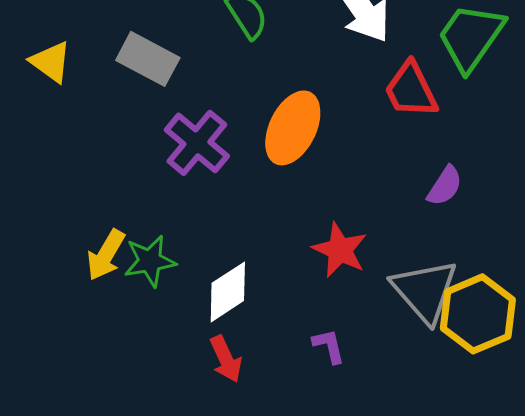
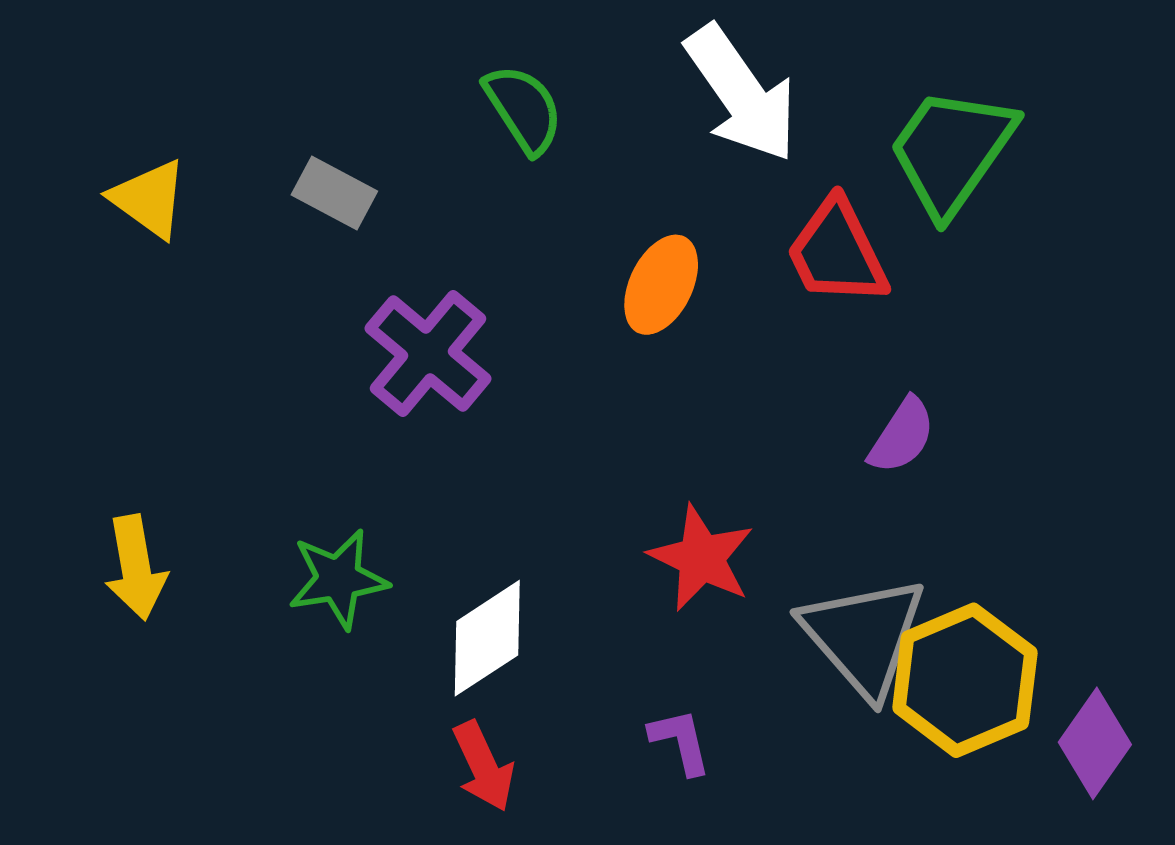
gray rectangle: (148, 59) -> (334, 193), size x0.7
orange ellipse: (293, 128) -> (661, 285), moved, size x0.7
yellow arrow: (106, 255) -> (136, 568), moved, turned -40

